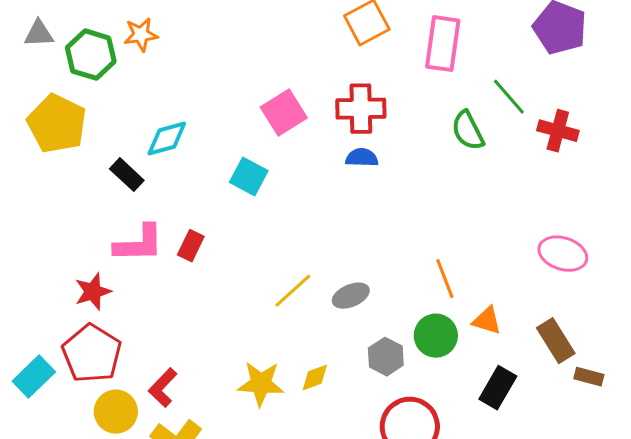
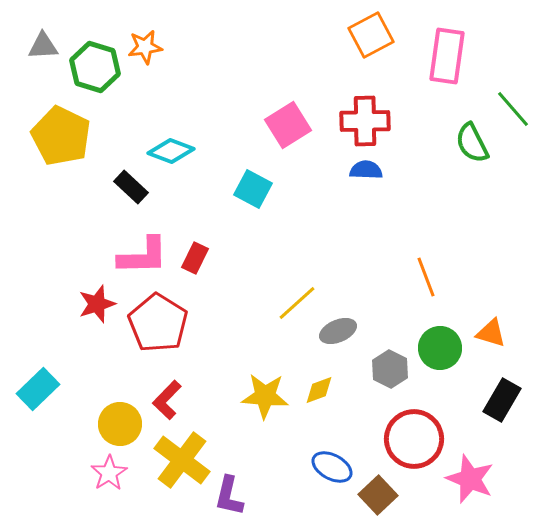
cyan diamond: (167, 139) -> (171, 151), turned 36
orange line: (445, 279) -> (426, 277), moved
gray ellipse: (351, 296) -> (338, 331), moved
red pentagon: (92, 354) -> (158, 323), moved

